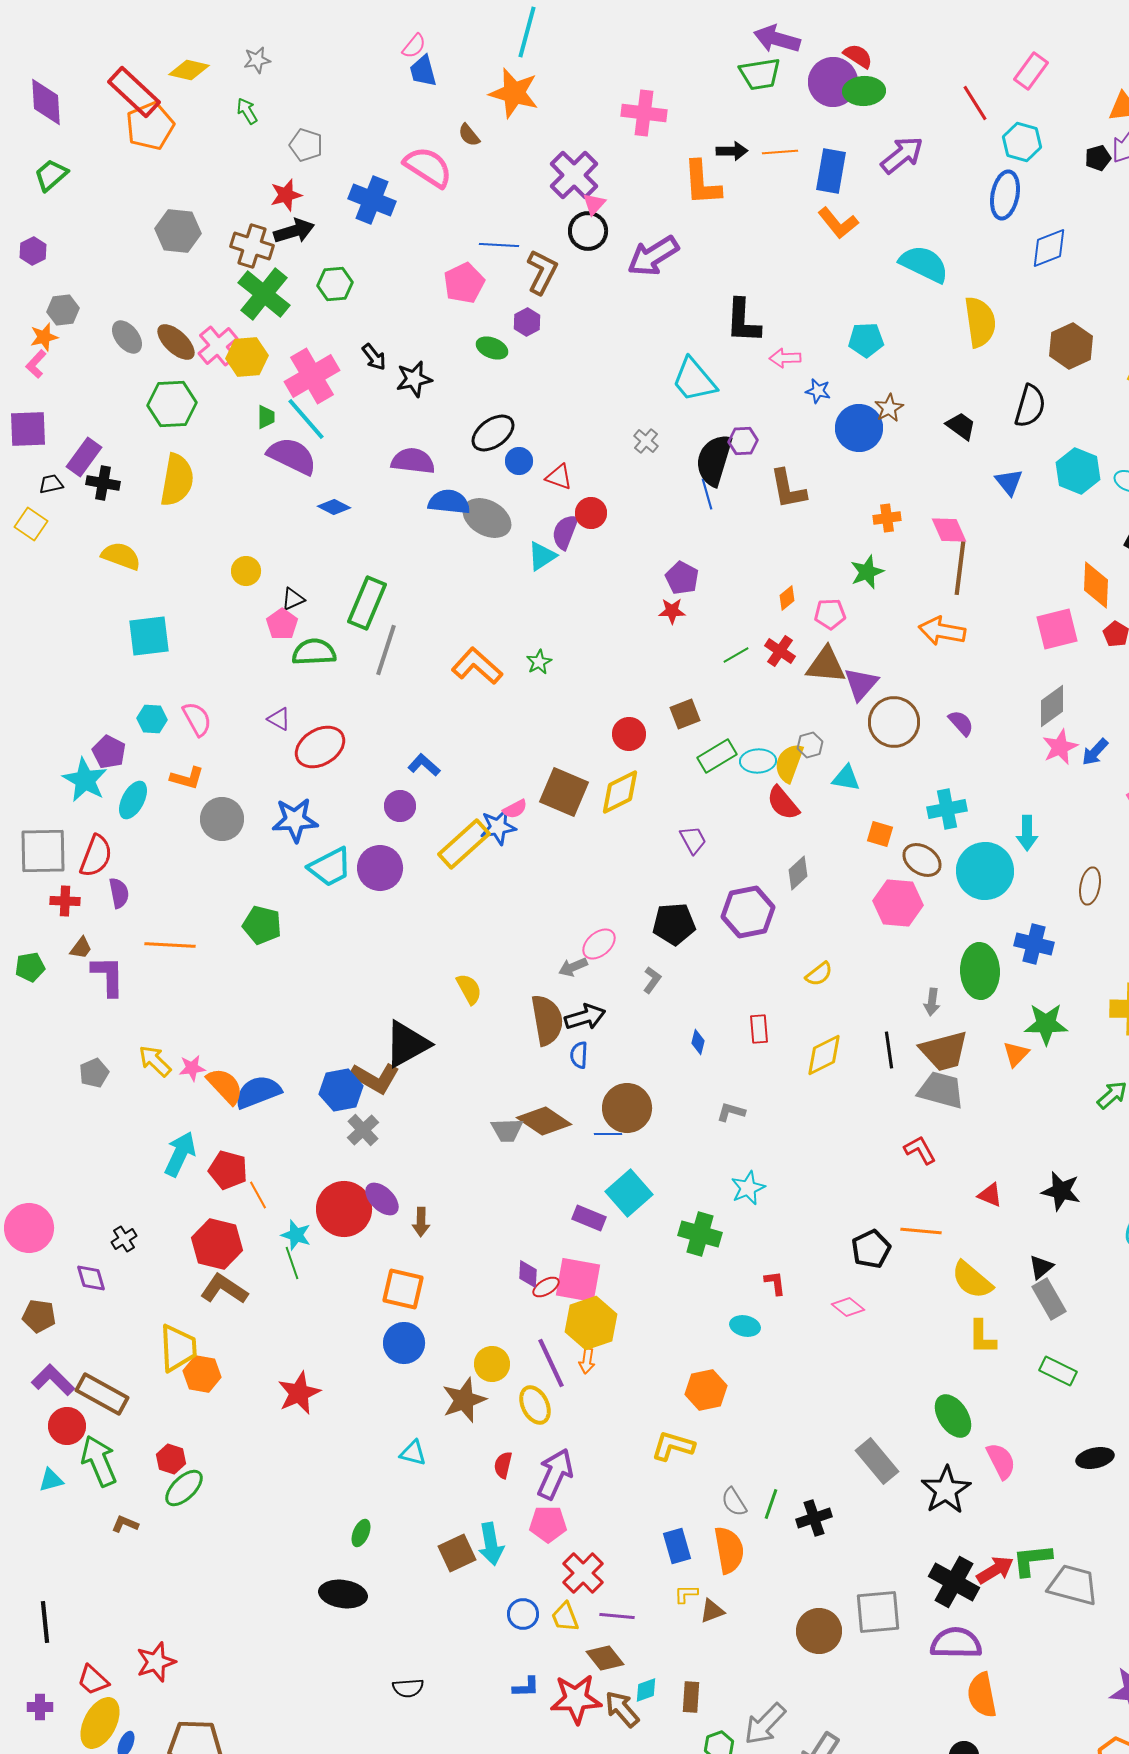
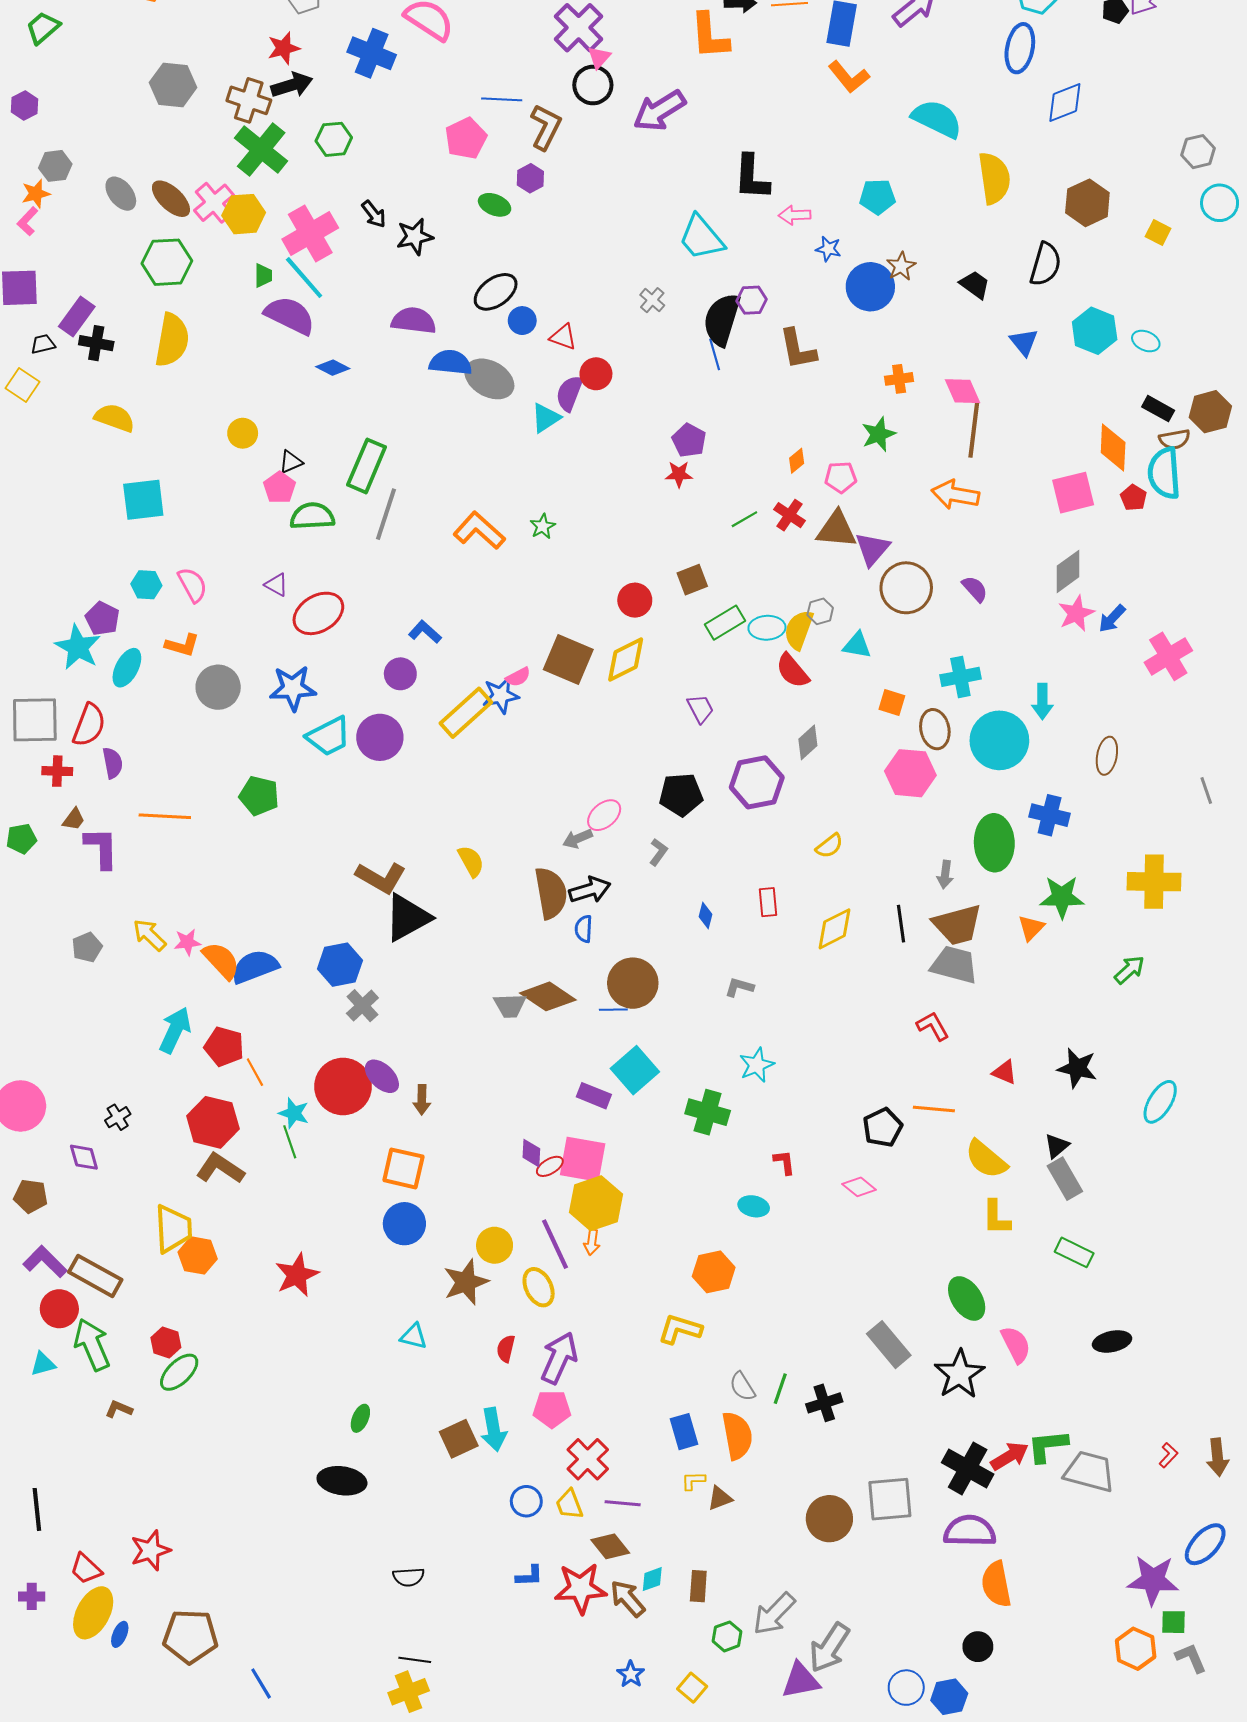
brown ellipse: (922, 860) -> (935, 729), turned 45
brown L-shape: (375, 1078) -> (381, 878), moved

